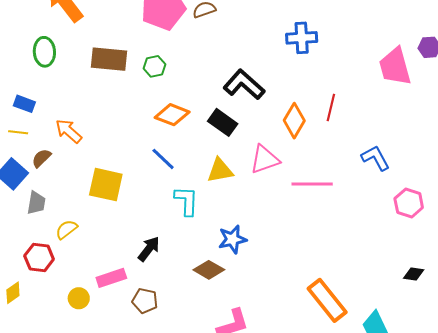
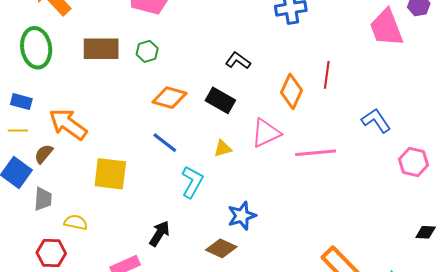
green ellipse: (44, 52) -> (36, 48), size x1.4
black L-shape: (244, 85) -> (238, 61), size x0.6
orange arrow: (69, 131) -> (68, 124), size x1.4
yellow triangle: (220, 170) -> (223, 148), size x0.7
cyan L-shape: (186, 201) -> (192, 182), turned 32
yellow semicircle: (66, 229) -> (76, 222), turned 55

